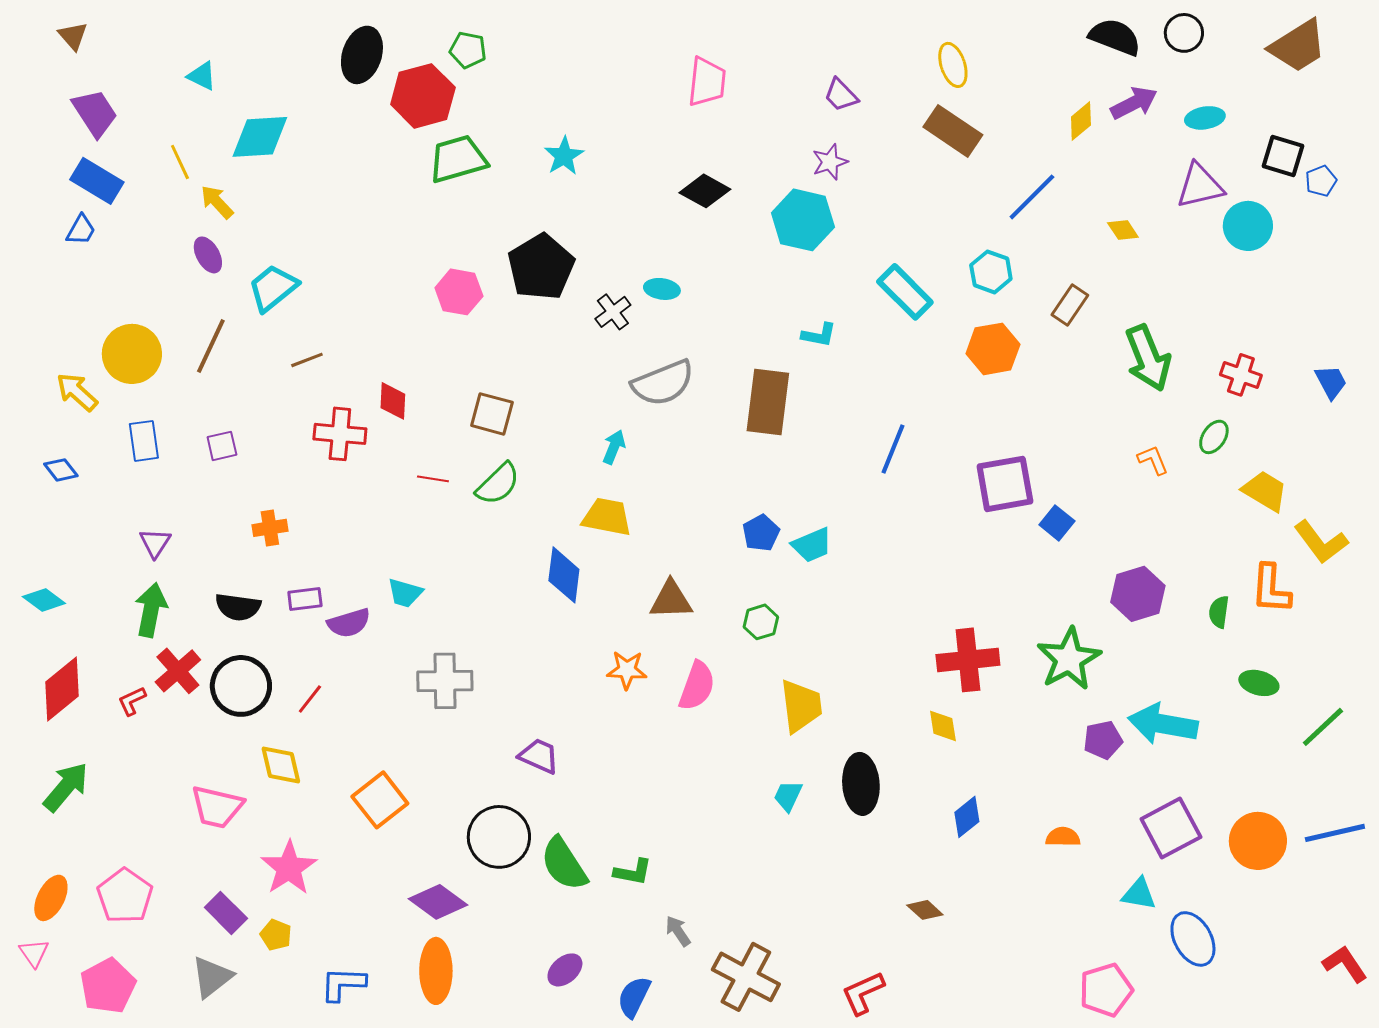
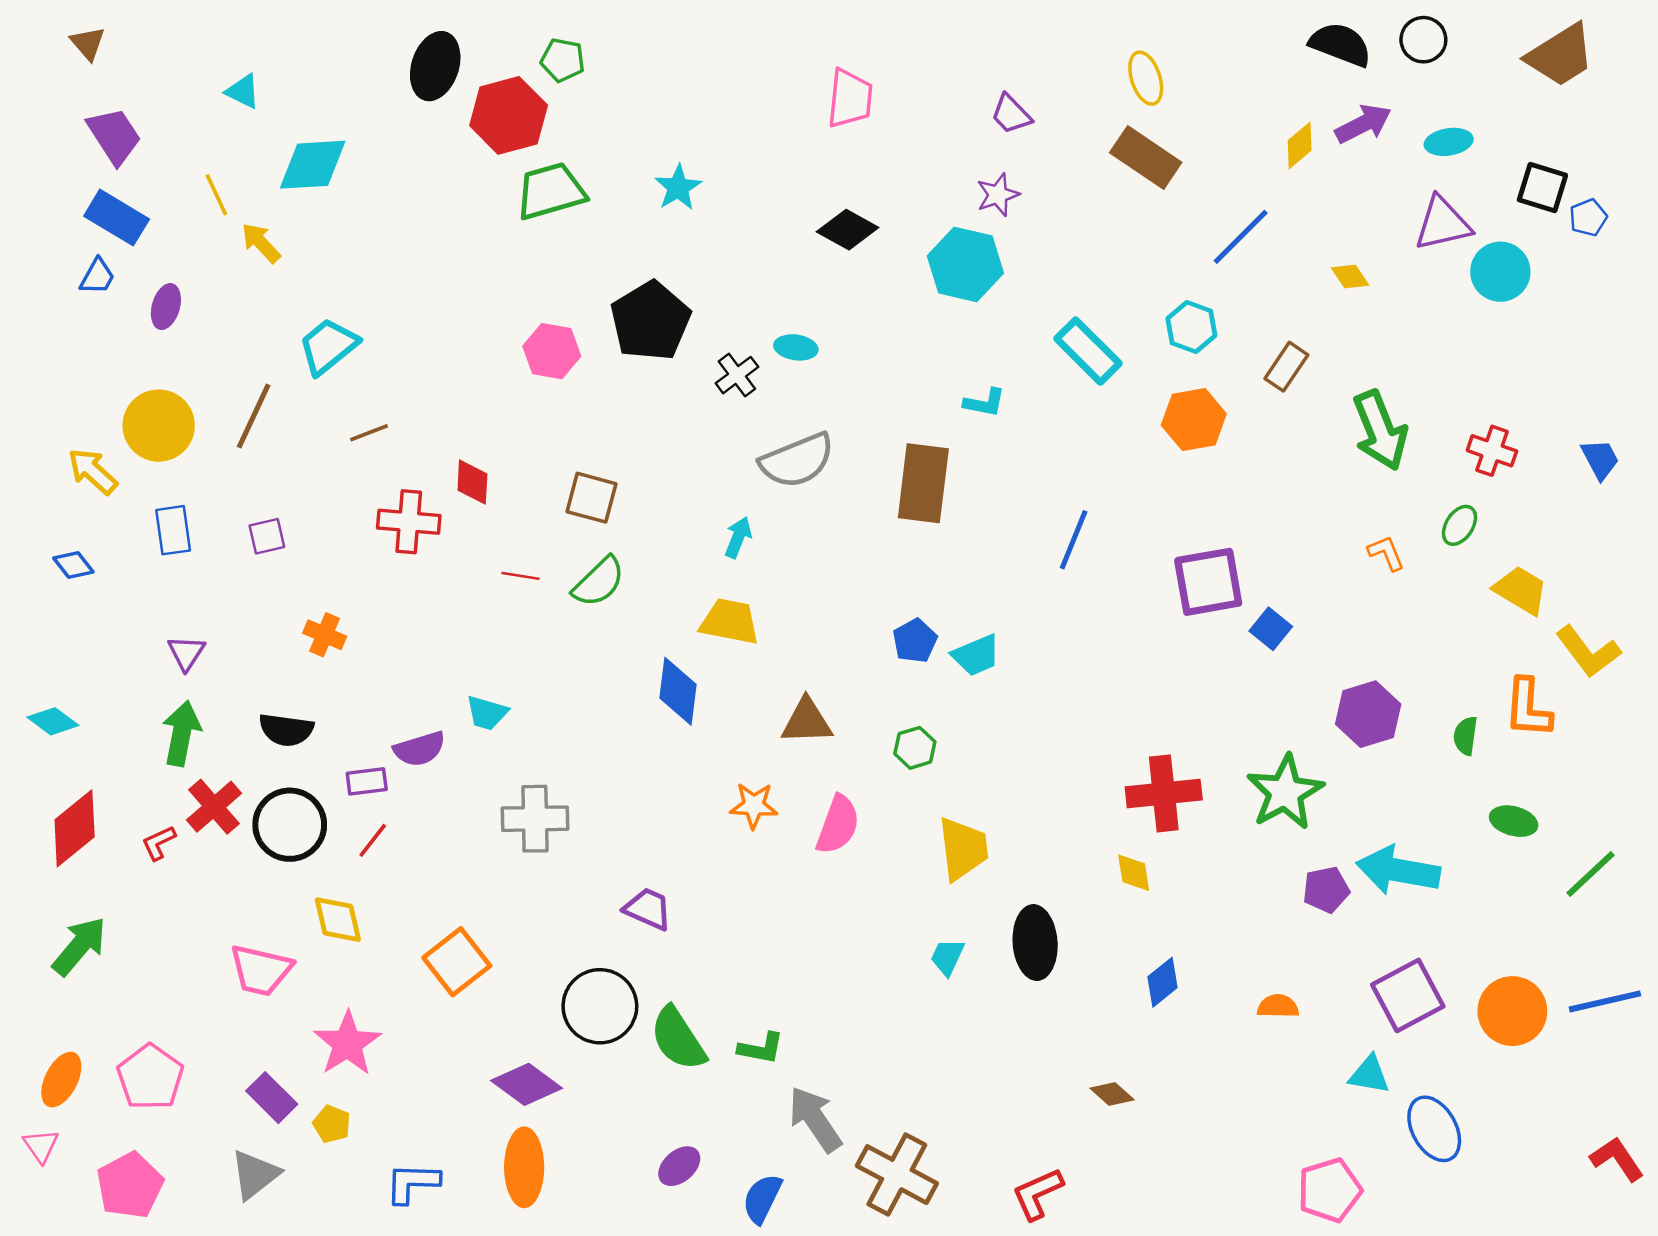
purple ellipse: (208, 255) -> (166, 307), moved, turned 45
orange cross: (270, 528) -> (325, 635), turned 32
purple rectangle: (305, 599) -> (367, 781), moved
gray arrow: (678, 931) -> (815, 1119), size x1.8

